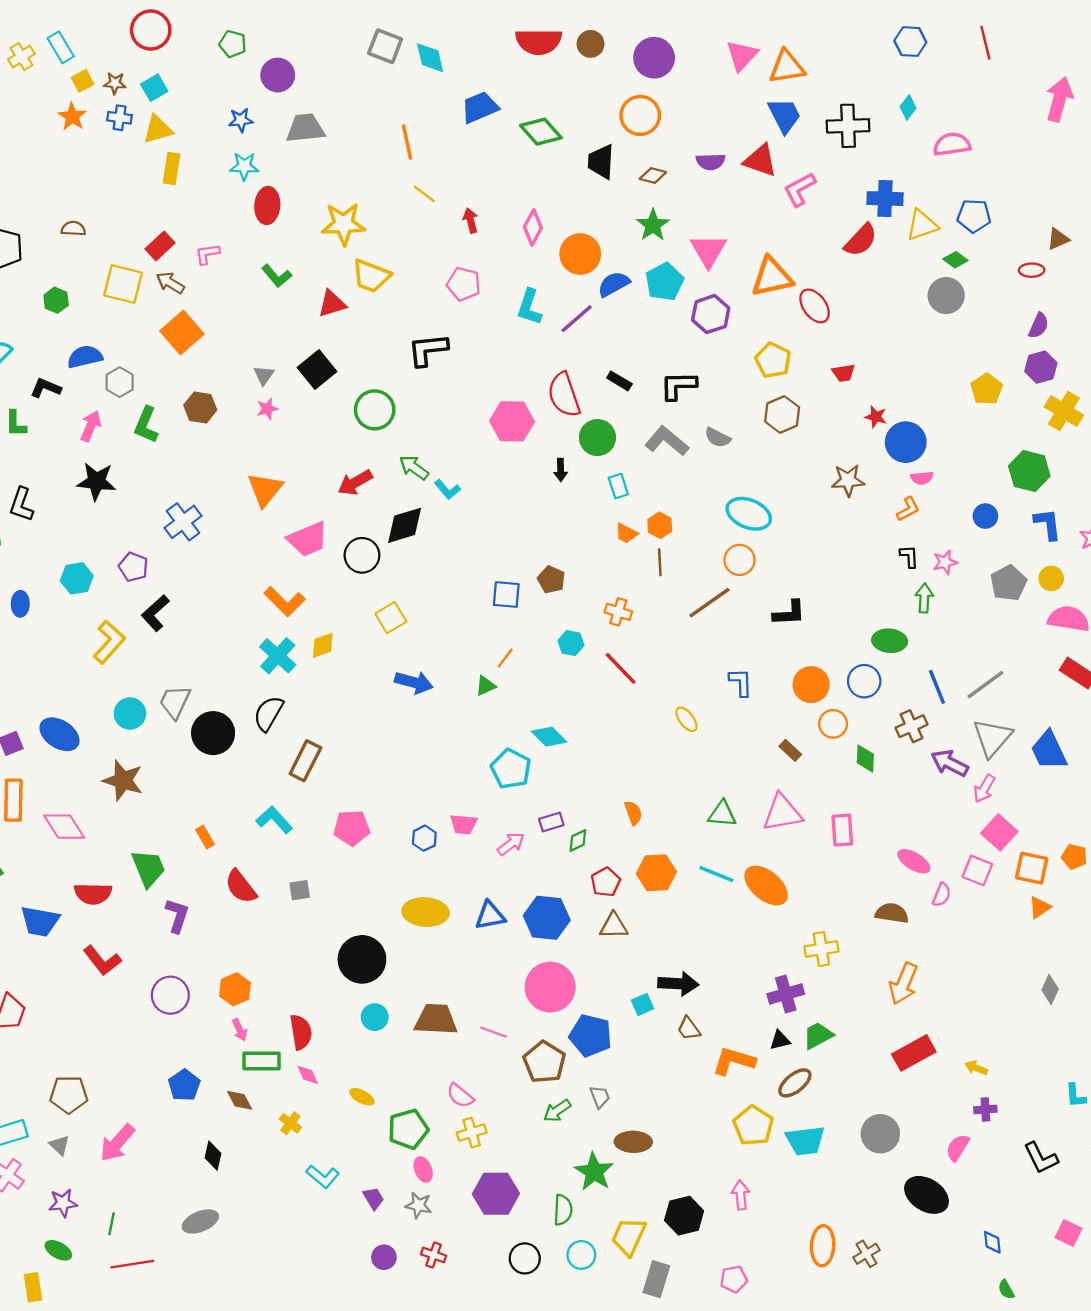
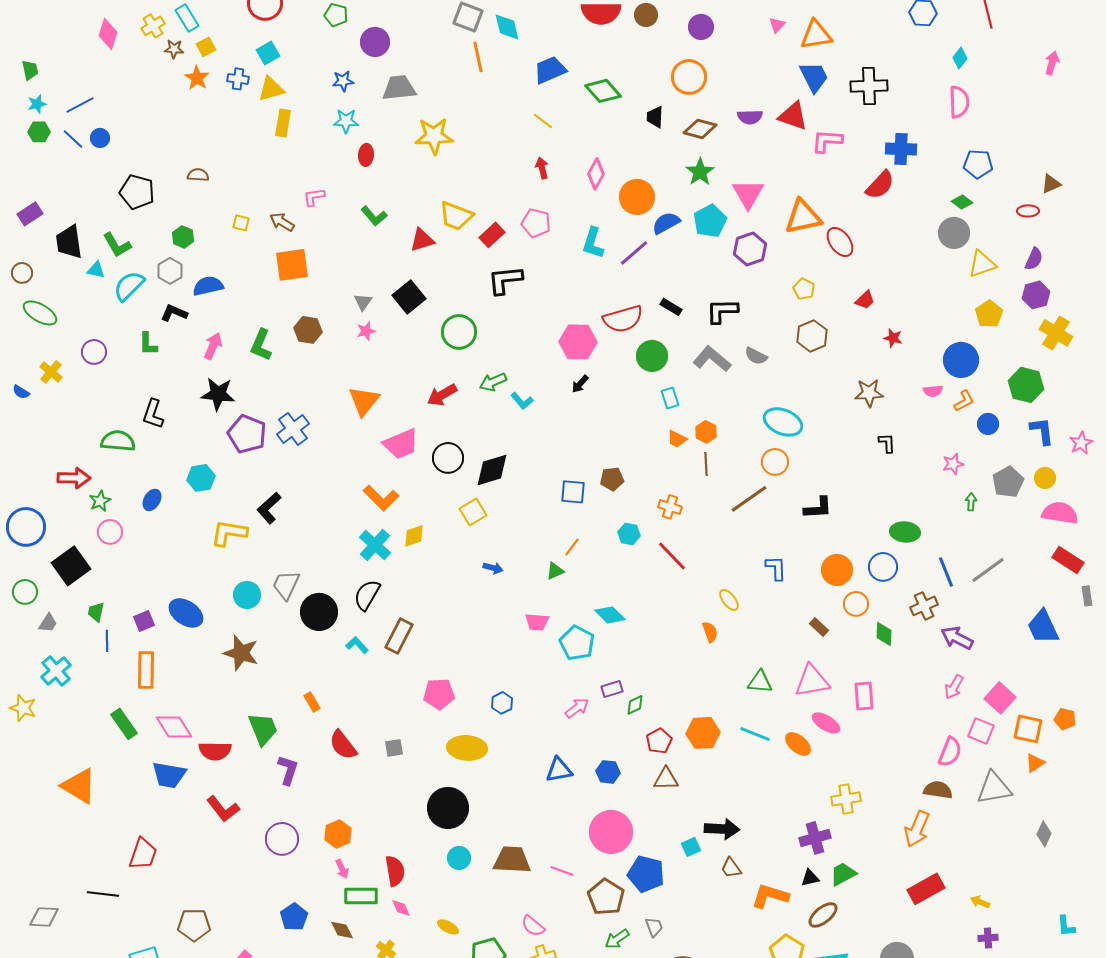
pink triangle: (742, 55) -> (777, 25), size x0.6
purple circle: (654, 58) -> (701, 27), size x0.7
brown star: (115, 83) -> (174, 49), moved
pink arrow: (1059, 99) -> (1052, 63), size x0.6
cyan diamond: (908, 107) -> (960, 58), moved
orange line: (407, 142) -> (478, 57), moved
pink semicircle: (952, 144) -> (959, 102), turned 96
black trapezoid: (601, 162) -> (655, 117), size x0.7
brown diamond: (653, 175) -> (700, 129), size x1.4
pink L-shape: (800, 189) -> (827, 141), turned 32
yellow line: (424, 194) -> (543, 121), moved
red ellipse: (267, 205) -> (366, 155), size x0.7
yellow star: (343, 224) -> (434, 136), moved
yellow triangle: (922, 225) -> (982, 264), moved
red rectangle: (160, 246) -> (492, 235), moved
yellow square: (123, 284) -> (241, 223), size x0.5
orange square: (182, 332) -> (292, 265), turned 33
yellow pentagon: (773, 360) -> (804, 289), size x0.7
red trapezoid: (843, 373) -> (865, 300), turned -35
gray hexagon: (120, 382) -> (170, 271), moved
red semicircle: (564, 395) -> (623, 319), turned -87
blue circle: (906, 442) -> (961, 360), moved
green arrow: (414, 468) -> (493, 382), turned -60
black arrow: (561, 470) -> (580, 384), moved, turned 42
orange L-shape: (908, 509) -> (964, 401), moved
black diamond: (405, 525) -> (492, 470), moved
black L-shape: (909, 556) -> (887, 443), moved
purple pentagon: (133, 567) -> (247, 434), moved, size x1.5
brown pentagon: (551, 580) -> (612, 479), turned -30
green arrow: (924, 598) -> (971, 502), moved, size x0.7
blue ellipse: (20, 604) -> (152, 500), turned 30
yellow L-shape: (109, 642) -> (229, 533), turned -123
blue arrow: (414, 682) -> (493, 568), size x0.6
gray triangle: (992, 738) -> (994, 788), moved, turned 39
pink arrow: (984, 789) -> (954, 687), moved
orange semicircle: (633, 813) -> (710, 632), moved
cyan L-shape: (274, 820) -> (357, 645), moved, size x0.7
pink trapezoid: (464, 824) -> (537, 622), moved
pink diamond: (64, 827) -> (174, 727), moved
pink ellipse: (914, 861) -> (826, 723), moved
orange ellipse: (766, 885) -> (798, 744), size x0.7
pink semicircle: (942, 895) -> (950, 752), size x1.4
yellow ellipse: (425, 912) -> (467, 748), moved
brown semicircle: (892, 913) -> (938, 790), moved
blue hexagon: (547, 918) -> (608, 772), size x0.6

